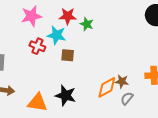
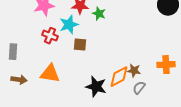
cyan star: (57, 35) -> (69, 25), turned -30
black star: (66, 95) -> (96, 87), moved
orange triangle: (37, 102) -> (50, 74), moved

